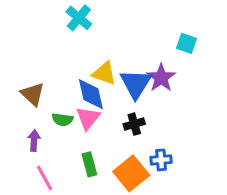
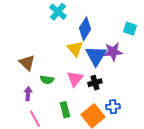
yellow triangle: (104, 73) -> (75, 49), turned 30
purple star: (161, 78) -> (113, 52), turned 30
blue diamond: (91, 94) -> (85, 29), moved, turned 45
pink triangle: (88, 118) -> (75, 79), moved

